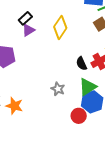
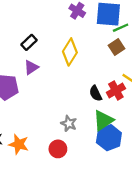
purple triangle: (28, 30) -> (31, 67), moved
red circle: (79, 116) -> (58, 149), moved

